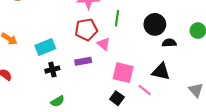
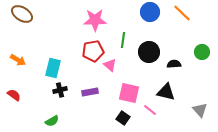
black circle: (155, 24) -> (149, 52), moved
cyan rectangle: (45, 47) -> (53, 68), turned -54
purple rectangle: (83, 61) -> (90, 92), moved
green semicircle: (57, 101) -> (52, 121), moved

